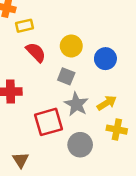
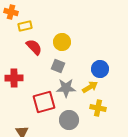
blue circle: (105, 59) -> (100, 69), moved
gray star: (76, 104) -> (66, 88), turned -30

